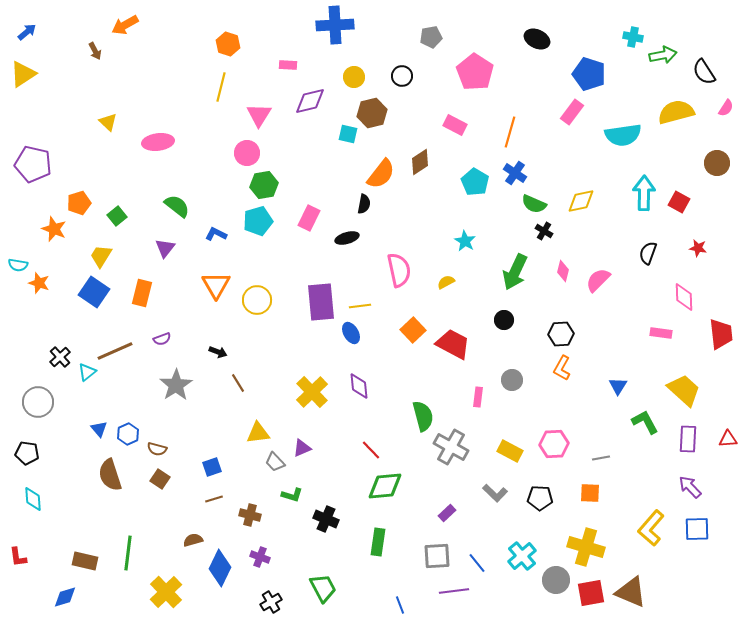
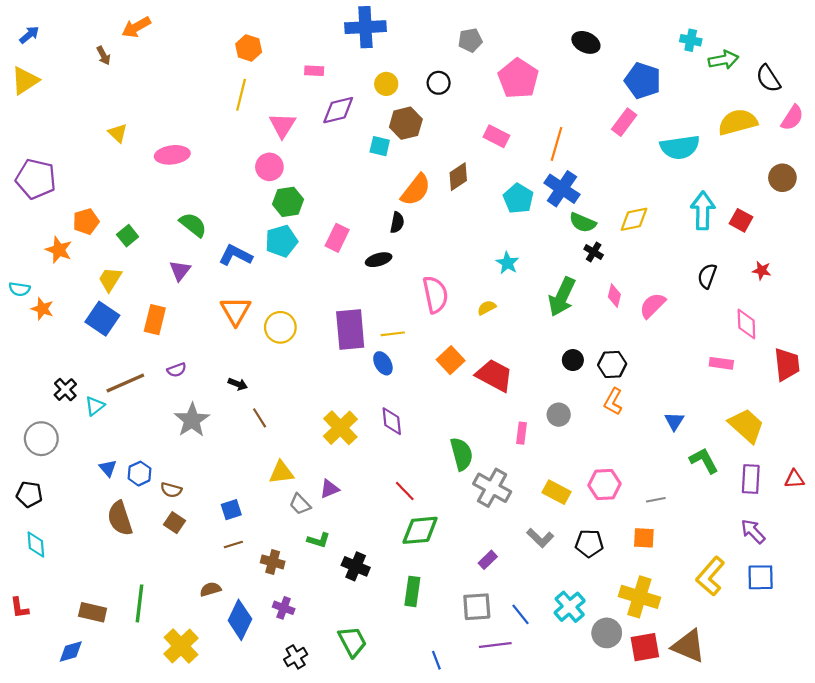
pink semicircle: (726, 108) -> (792, 118), size x1.4
blue cross: (515, 173) -> (562, 189), size x1.4
blue L-shape: (216, 234) -> (236, 255), size x1.4
black circle: (504, 320) -> (573, 360), moved

